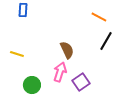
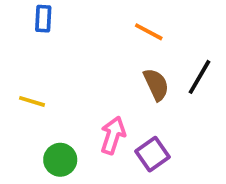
orange line: (99, 17) -> (149, 32), moved
brown semicircle: (67, 50) -> (156, 84), moved

